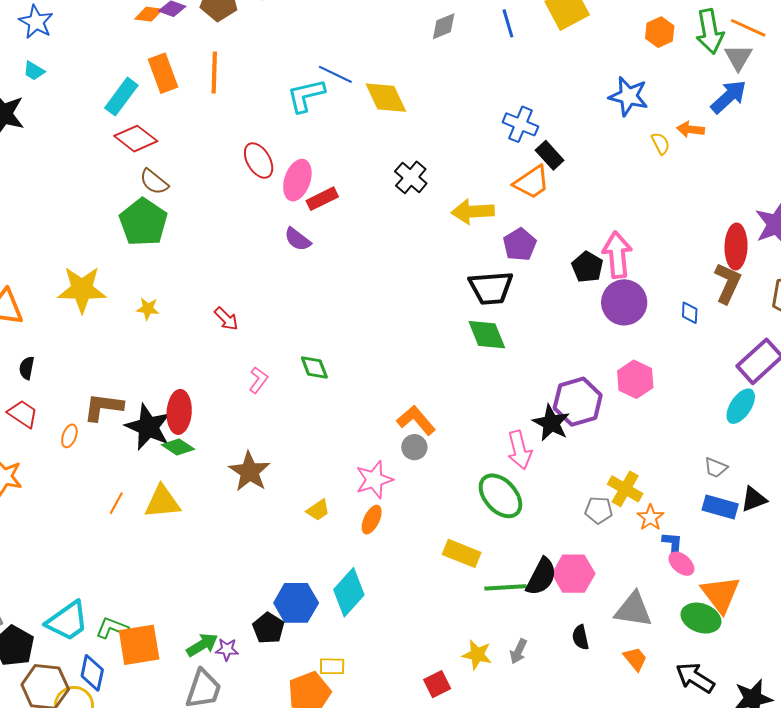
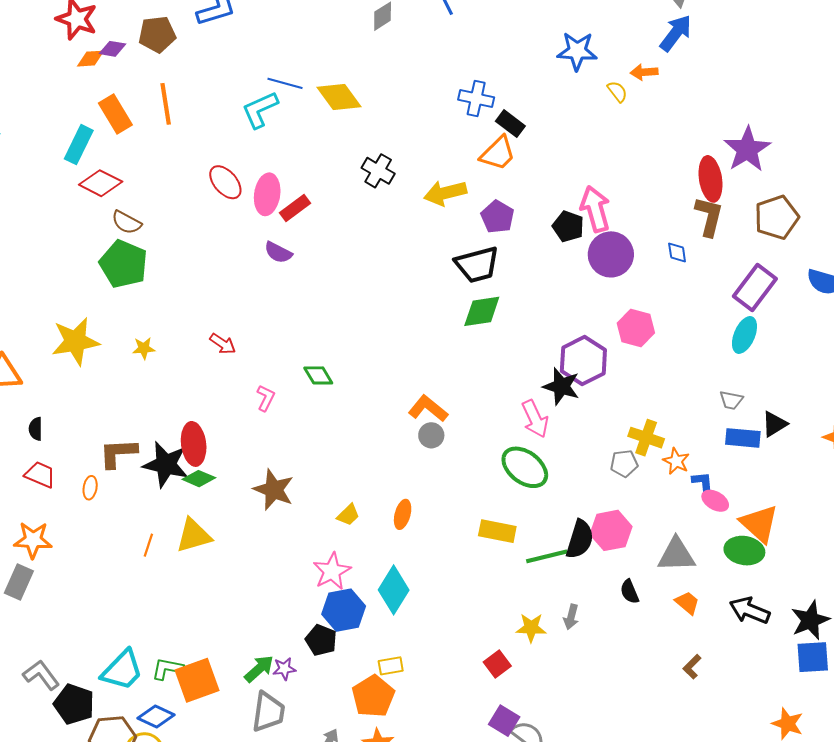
green diamond: (487, 335) -> (482, 311), turned -66
pink star: (374, 480) -> (332, 571), moved
blue diamond: (92, 673) -> (156, 716), turned -66

